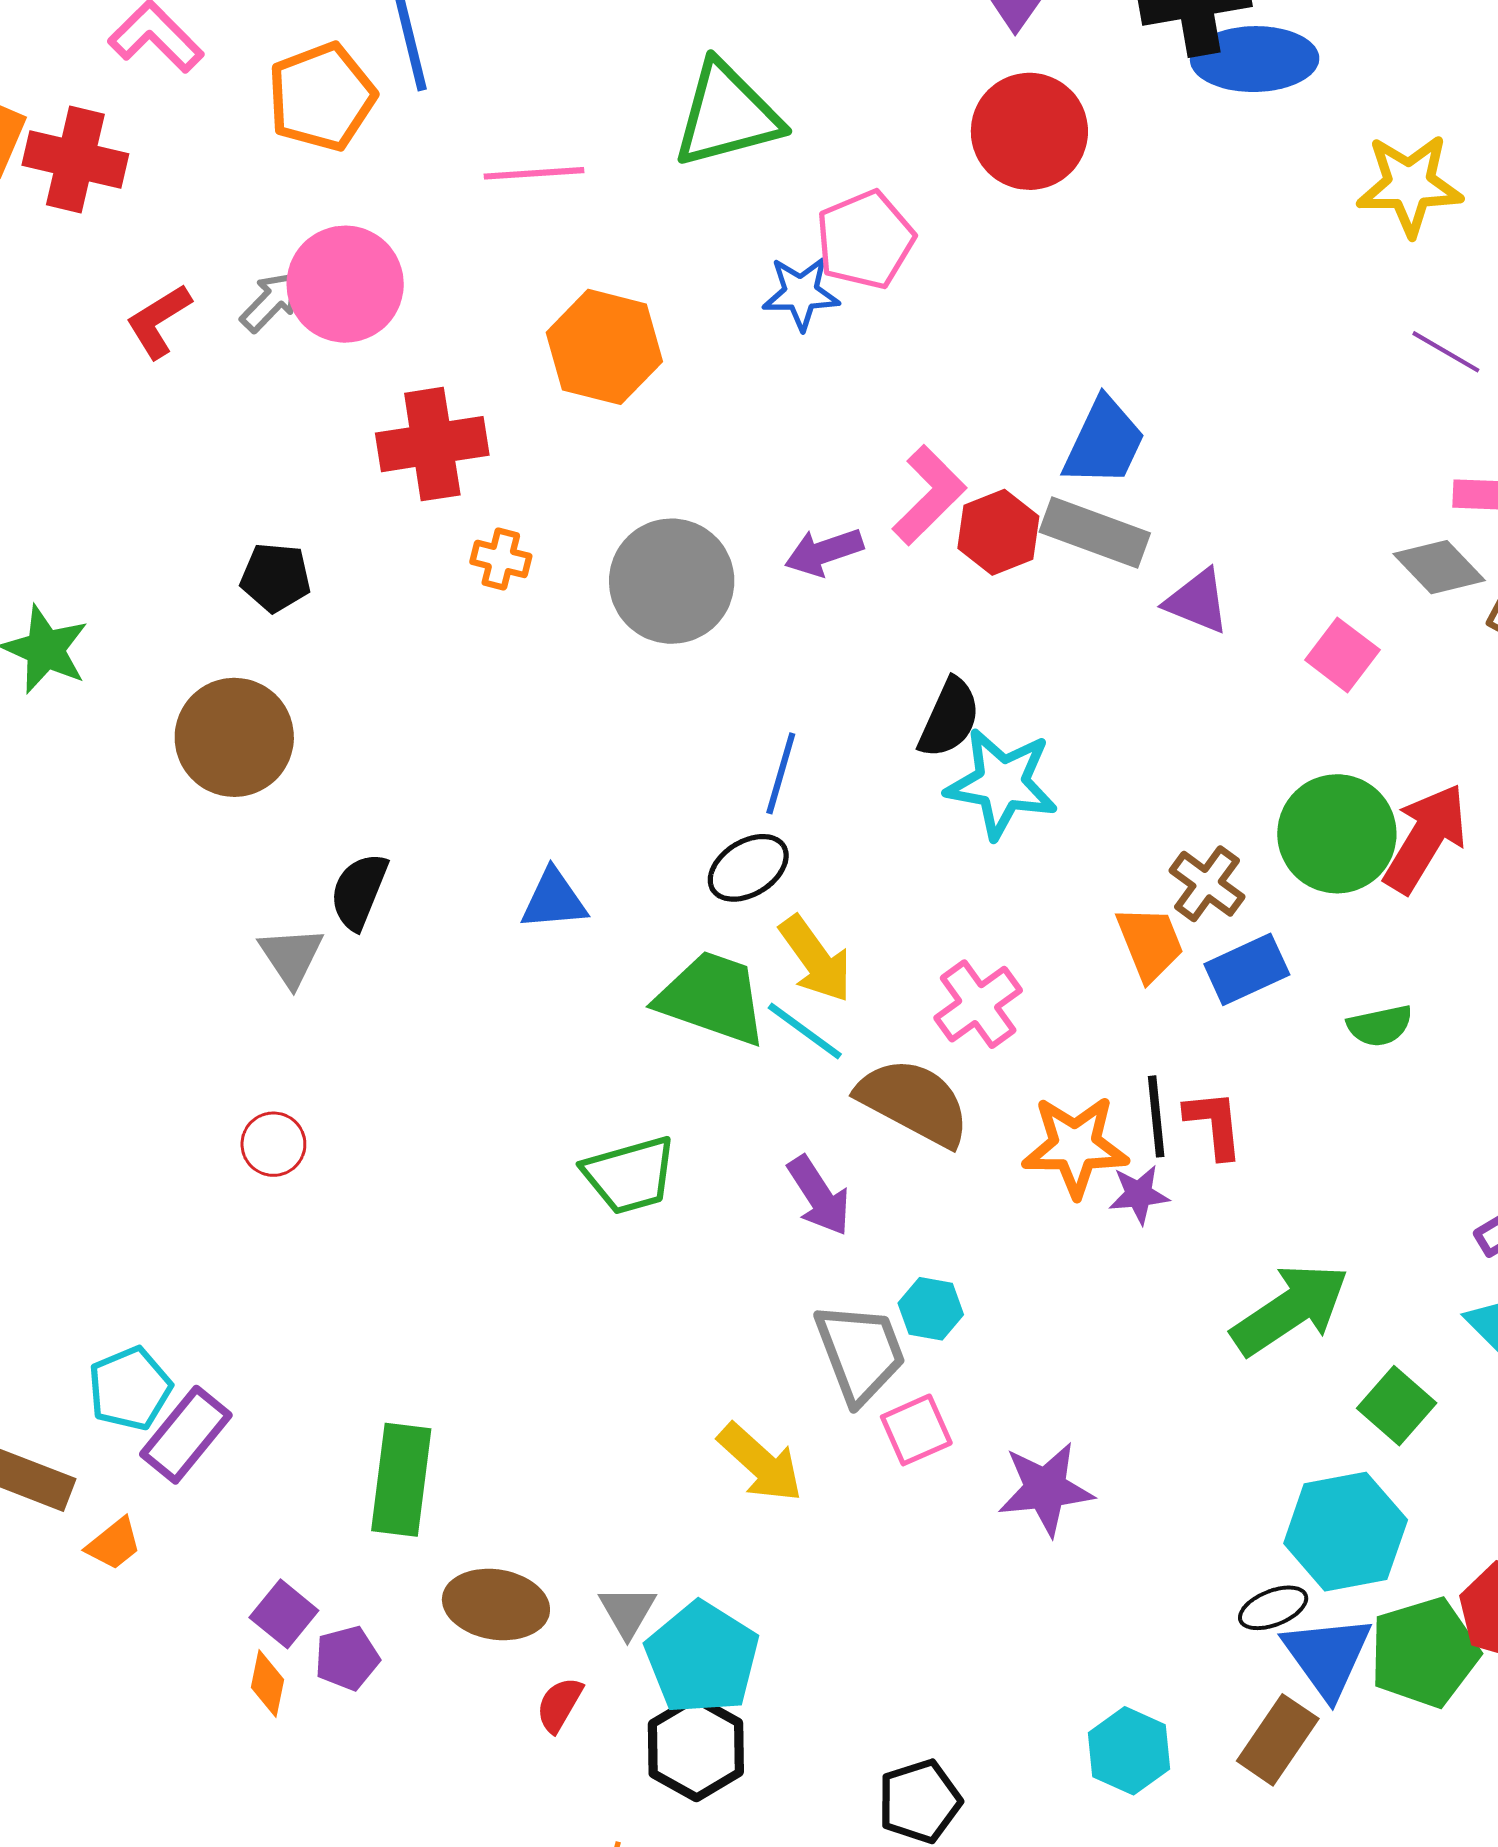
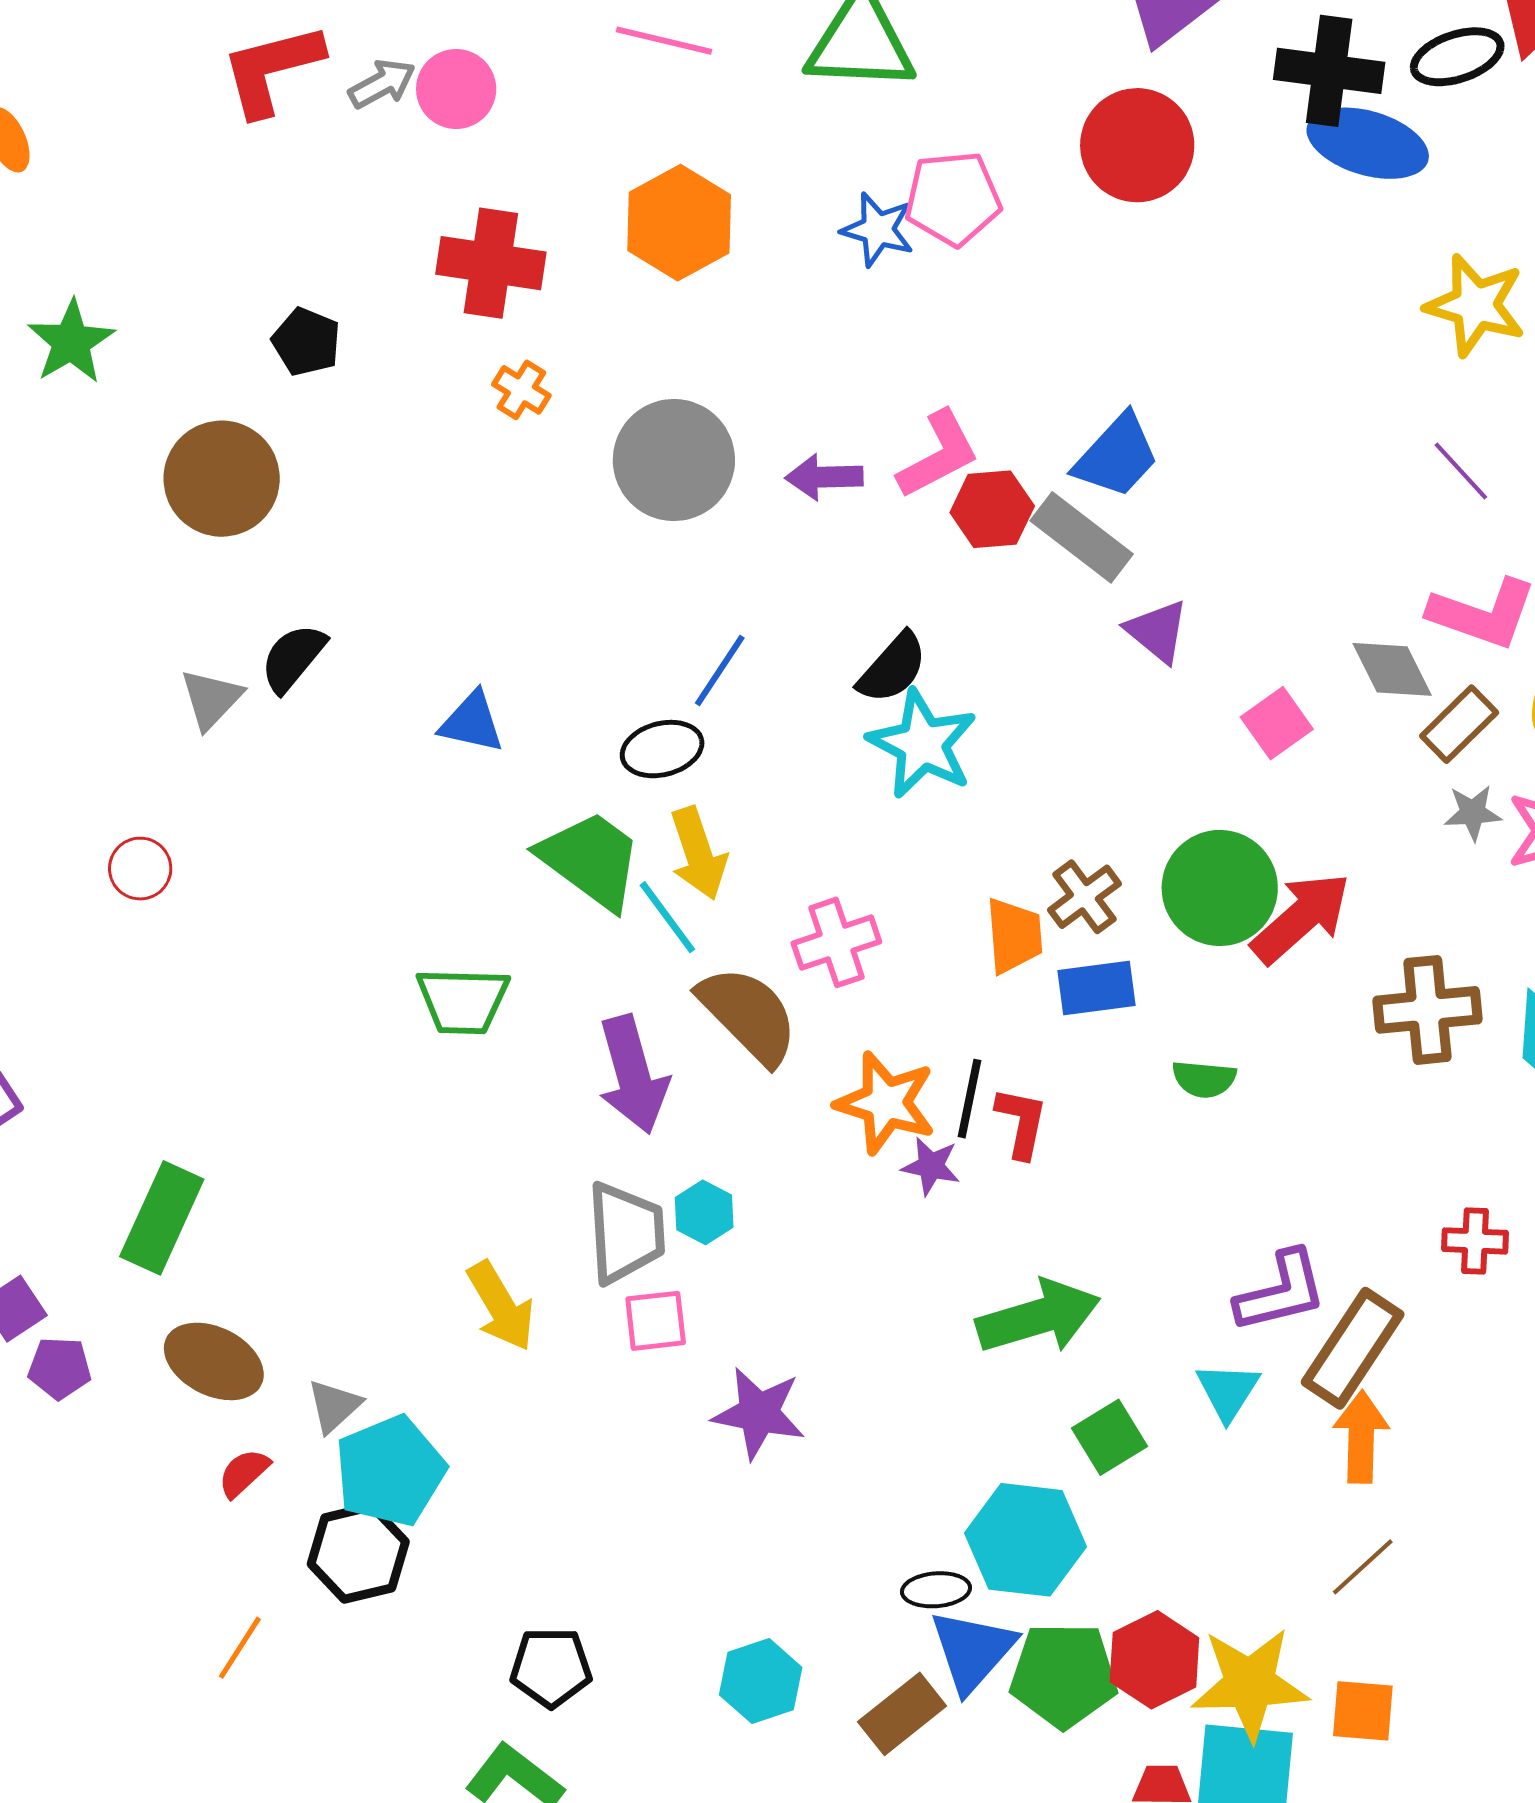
pink circle: (345, 284) -> (456, 89), size x0.7
red L-shape: (159, 321) -> (272, 69), size x1.5
purple arrow: (819, 1196) -> (633, 1075), size x1.4

